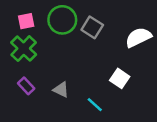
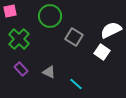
pink square: (26, 21) -> (10, 11), moved
gray square: (92, 27) -> (74, 37), moved
white square: (120, 78) -> (102, 52), moved

